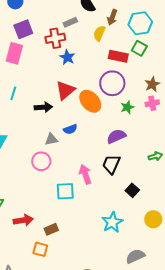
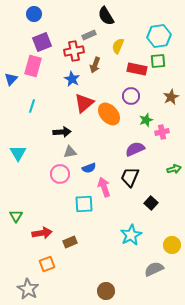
brown arrow: (112, 17) -> (95, 65), moved
green square: (139, 48) -> (158, 61), turned -35
blue star: (67, 57) -> (72, 79), moved
purple circle: (112, 83) -> (131, 96), size x0.7
pink cross: (152, 103) -> (162, 132), moved
black arrow: (43, 107) -> (62, 132), moved
blue semicircle: (70, 129) -> (89, 168), moved
yellow circle: (153, 219) -> (172, 245), moved
orange square: (40, 249) -> (47, 264), moved, turned -35

